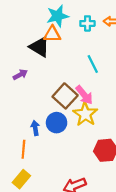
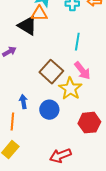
cyan line: (93, 64) -> (77, 42), turned 36
pink arrow: (84, 95) -> (82, 71), moved
blue circle: (57, 123) -> (49, 110), moved

